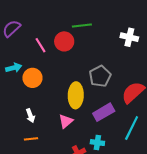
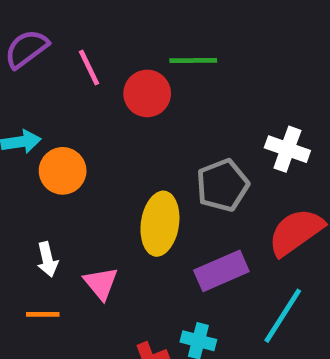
white cross: (129, 37) -> (287, 149), moved
pink line: (40, 45) -> (89, 67), moved
pink triangle: (66, 121) -> (101, 283), moved, turned -35

